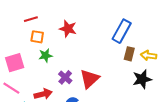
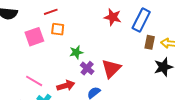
red star: (68, 29) -> (113, 17), moved
green star: (46, 55) -> (76, 52), moved
pink square: (15, 63) -> (34, 37), moved

